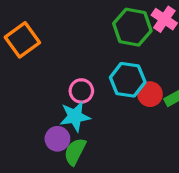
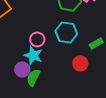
red circle: (150, 94) -> (80, 63), moved
cyan star: (75, 116) -> (33, 55), turned 30

